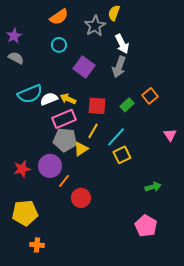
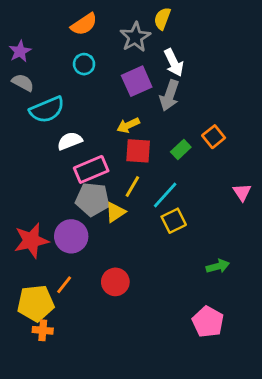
purple square: (84, 67) -> (137, 81), moved, turned 30
cyan semicircle: (30, 94) -> (47, 110), moved
yellow arrow: (68, 99) -> (128, 125), moved, turned -49
red star: (22, 169) -> (31, 241), size x1.4
orange line: (64, 181) -> (64, 285), moved
orange cross: (37, 245) -> (43, 330), moved

